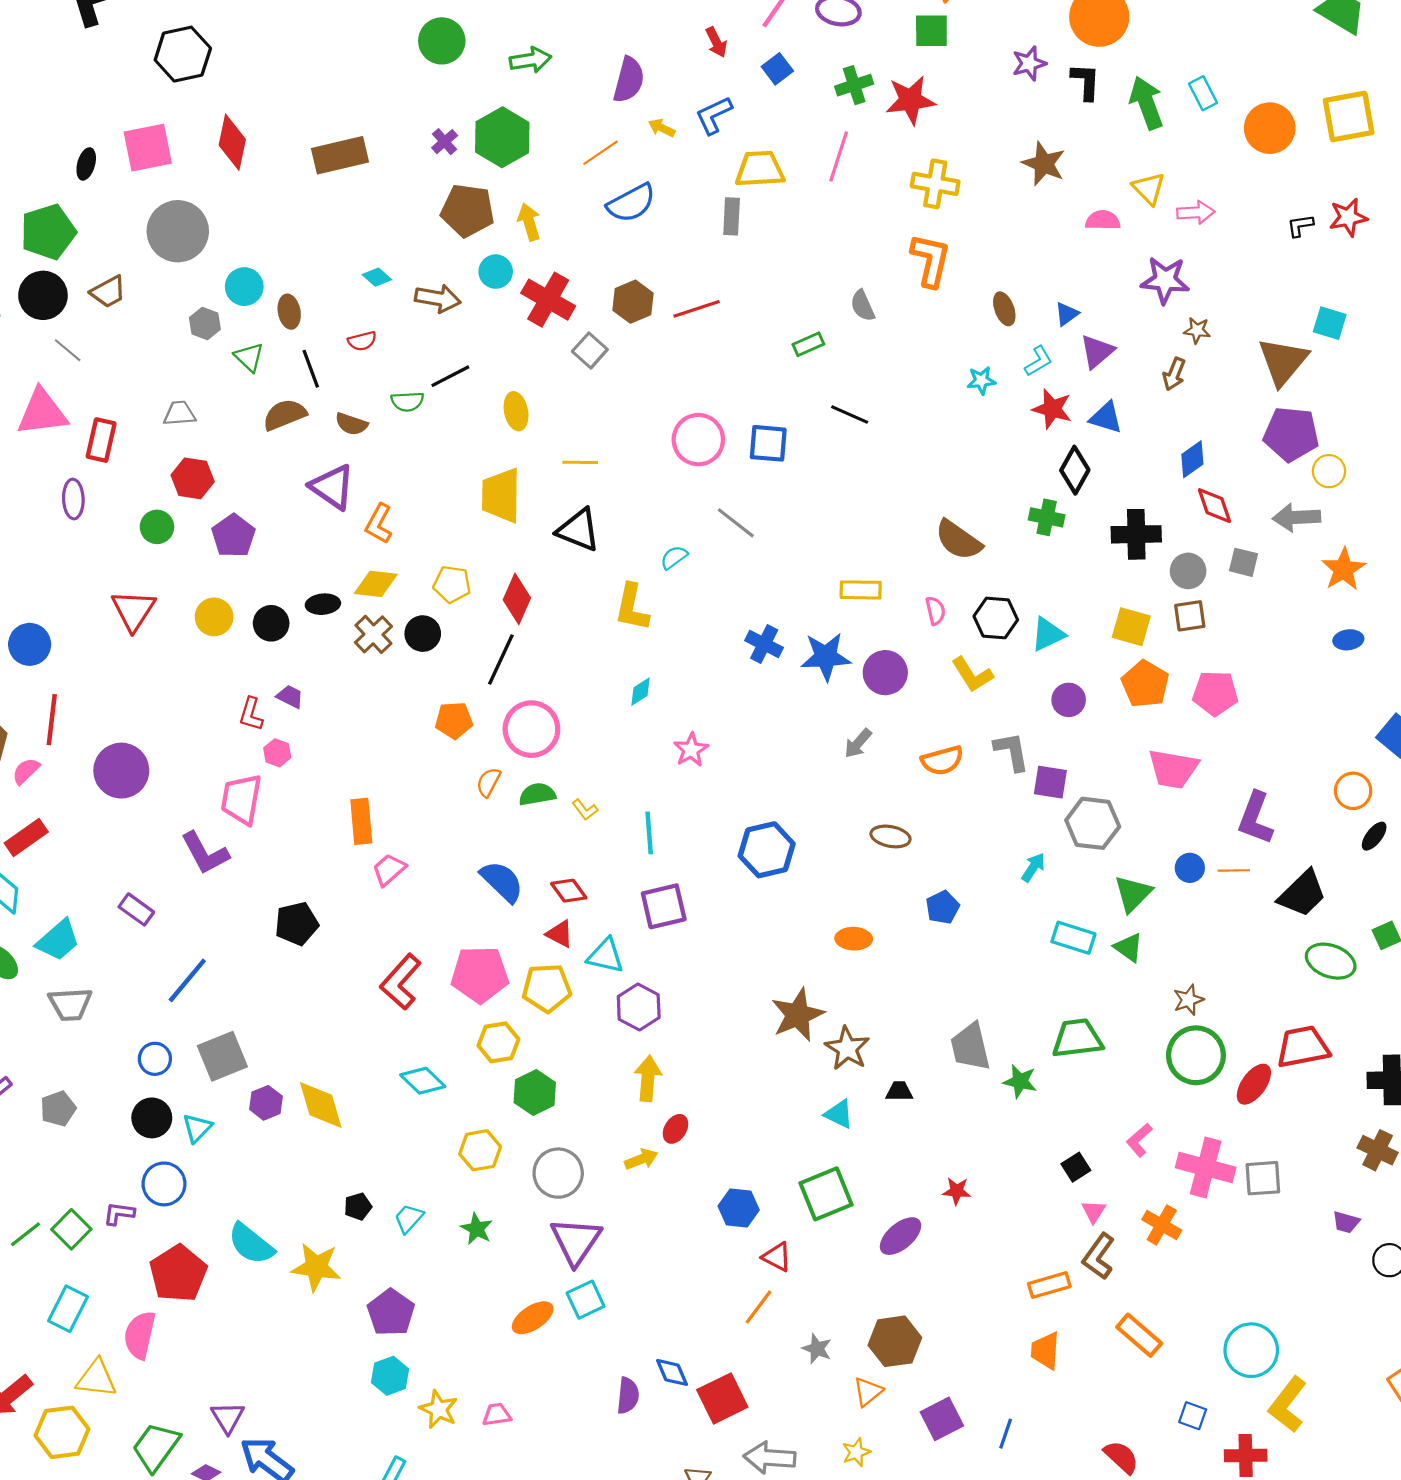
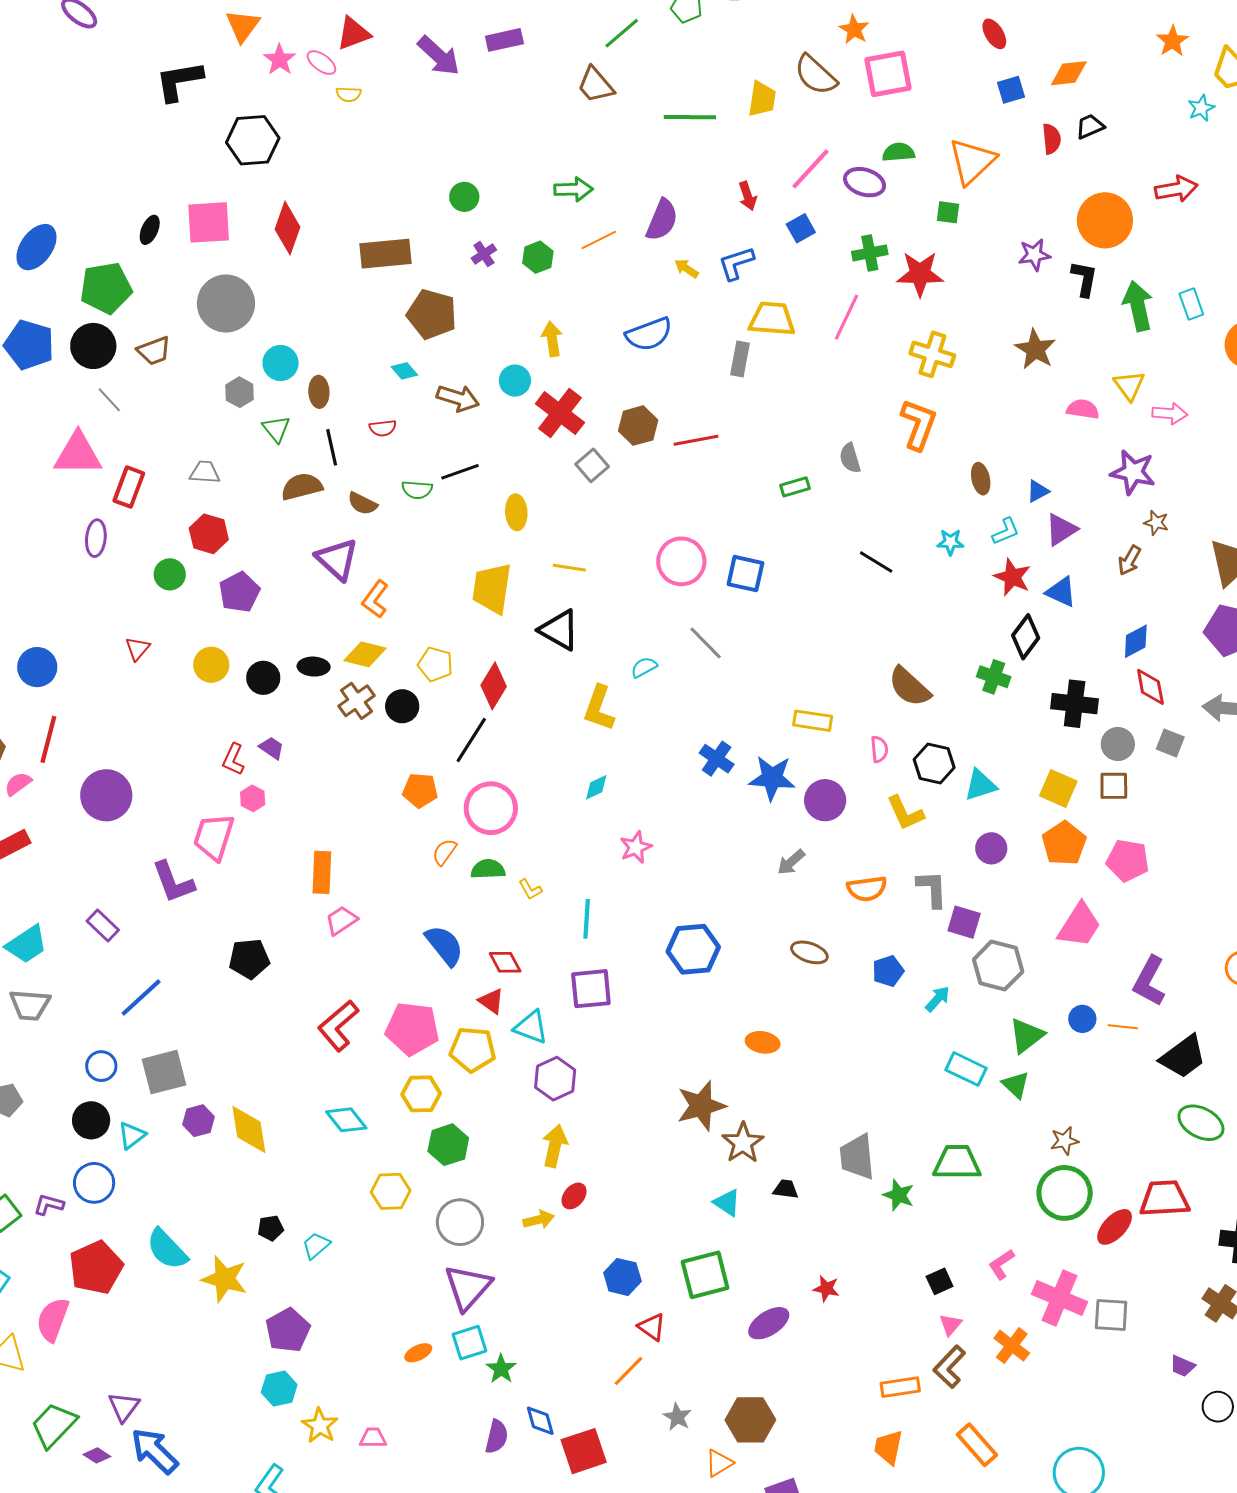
green square: (931, 31) -> (948, 212), size x0.7
green circle: (442, 41) -> (464, 197), moved, size x0.7
green hexagon: (502, 137) -> (538, 257), size x0.6
orange line: (600, 153) -> (599, 240), moved
brown pentagon: (468, 210) -> (432, 314), moved
black line: (850, 414) -> (876, 562), moved
red triangle: (133, 610) -> (137, 649), size x0.6
pink trapezoid: (1173, 769) -> (1079, 925), turned -75
blue pentagon: (943, 907) -> (888, 971), moved
green star: (477, 1229) -> (501, 1369), moved
orange ellipse: (533, 1318) -> (418, 1353), size x0.7

